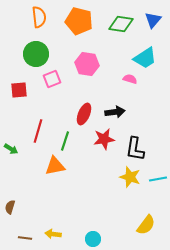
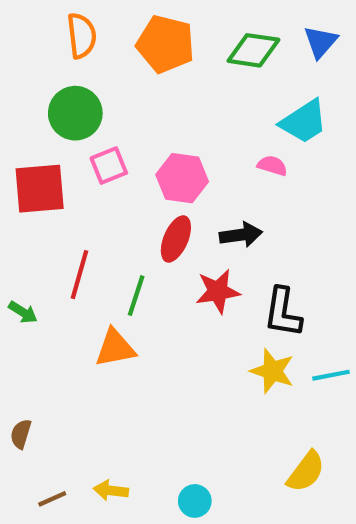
pink hexagon: (87, 64) -> (182, 178), moved
red square: (19, 90) -> (40, 189), size x1.5
brown line: (25, 238) -> (52, 499), turned -32

